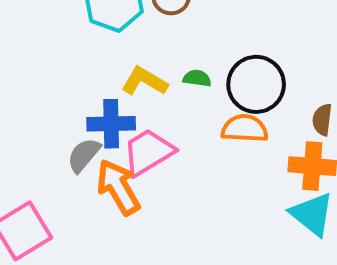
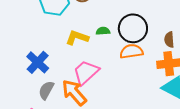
blue cross: (111, 124) -> (38, 62), moved, turned -35
gray semicircle: (84, 155) -> (46, 90), moved

